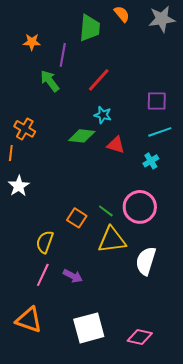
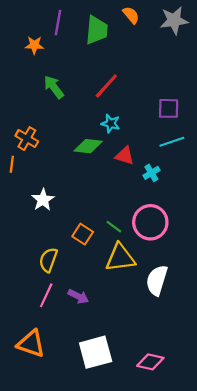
purple line: (63, 55) -> (58, 23), moved
cyan cross: (151, 161) -> (151, 173), moved
white star: (19, 186) -> (43, 200), moved

